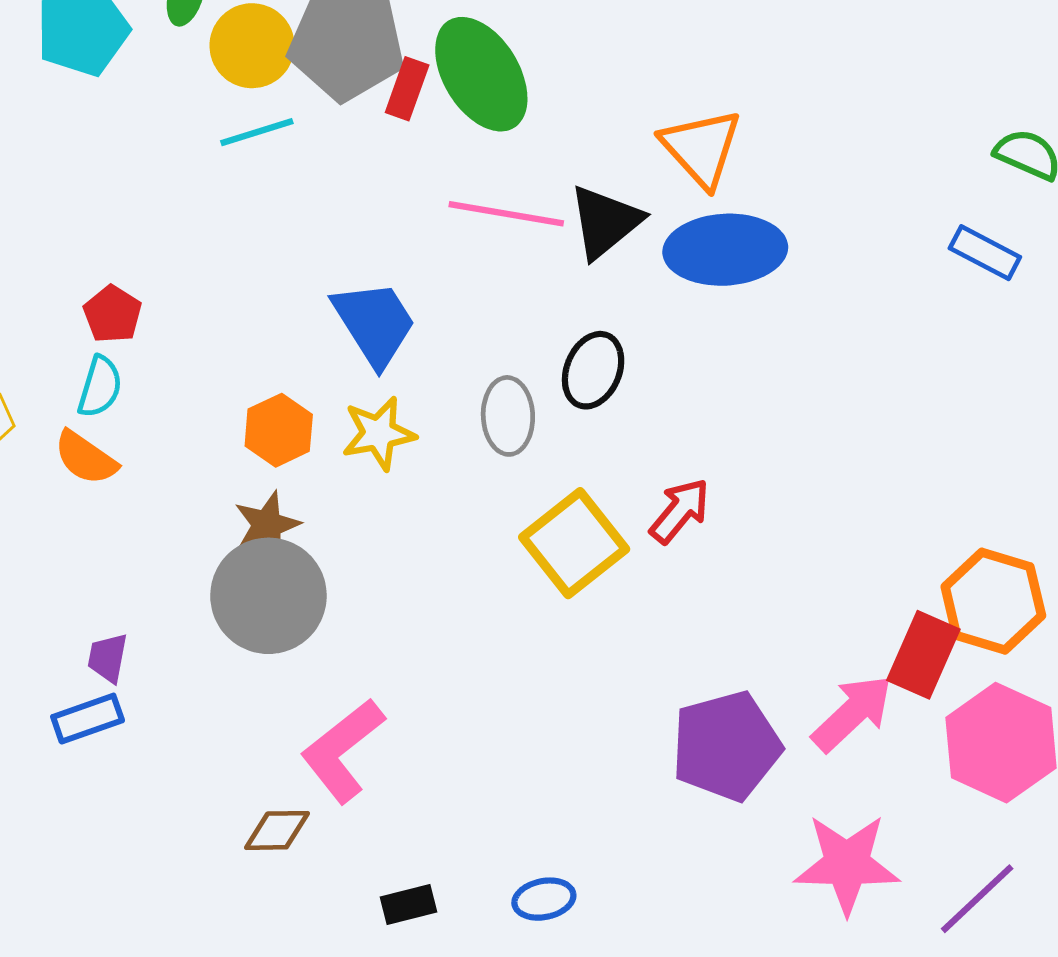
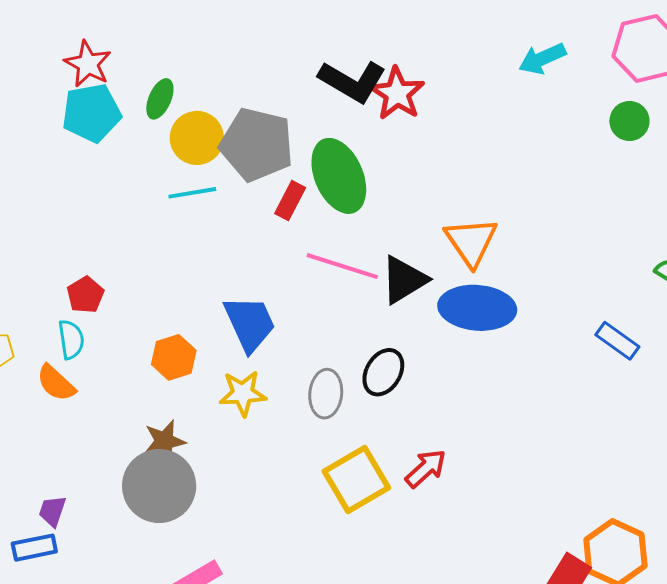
red rectangle: (407, 89) -> (290, 201), moved
blue rectangle: (985, 253) -> (617, 341), moved
cyan semicircle: (100, 387) -> (71, 339), turned -33
orange hexagon: (279, 430) -> (174, 357), moved

